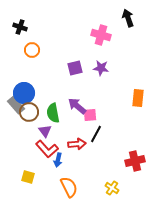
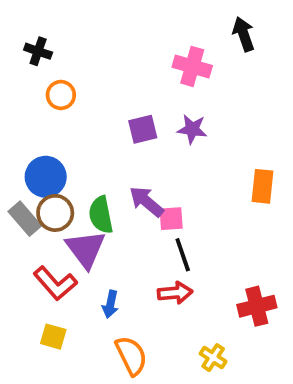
gray rectangle: (16, 105) -> (25, 219), moved
purple triangle: (45, 131) -> (86, 249), size x1.6
black line: (96, 134) -> (183, 255), turned -48
red arrow: (77, 144) -> (175, 293), moved
red L-shape: (47, 149) -> (55, 283), moved

